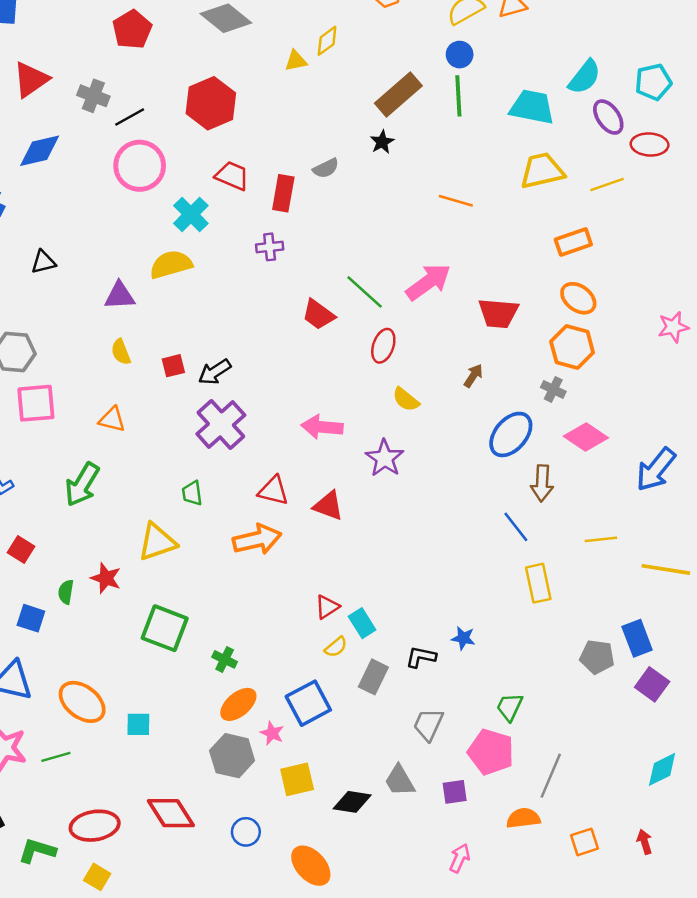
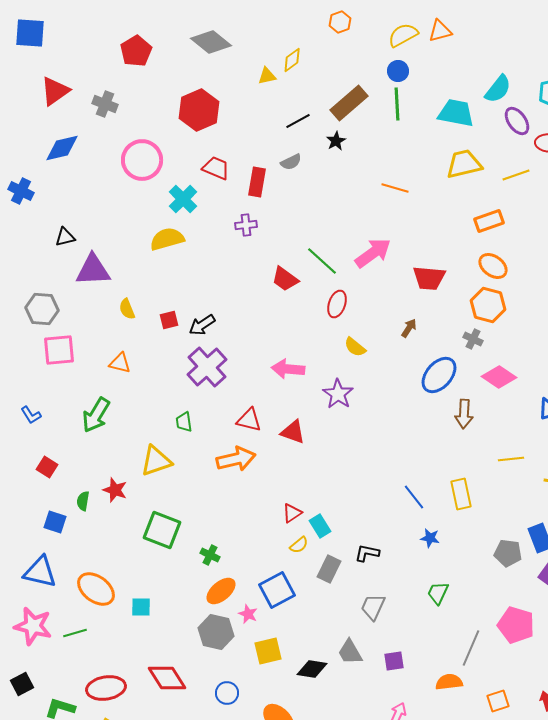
black line: (130, 117) -> (298, 121), moved
purple triangle: (120, 296) -> (93, 270), moved, size x1.4
blue line: (516, 527) -> (414, 497), moved
blue star: (463, 638) -> (430, 538), moved
pink pentagon: (491, 752) -> (516, 625), moved

